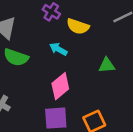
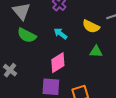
yellow semicircle: (78, 26) -> (91, 26), moved

